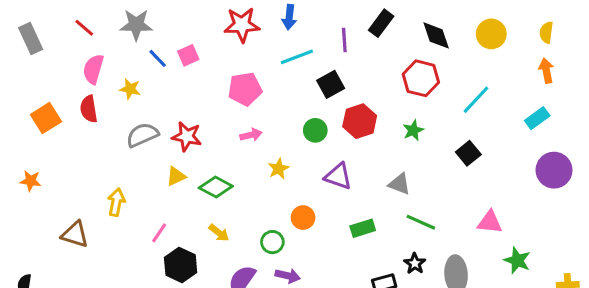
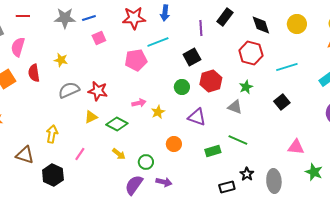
red line: (84, 28) -> (23, 16), moved, turned -40
cyan line: (297, 57) -> (158, 42), moved
blue line: (158, 58) -> (89, 18), moved, turned -64
pink semicircle: (93, 69) -> (18, 47), moved
cyan line: (476, 100) -> (287, 67), turned 30
pink arrow: (251, 135) -> (139, 103), moved
gray triangle: (399, 184) -> (235, 107), moved
green line: (421, 222) -> (238, 140), moved
green circle: (272, 242) -> (146, 162), moved
black hexagon: (181, 265) -> (53, 175), moved

